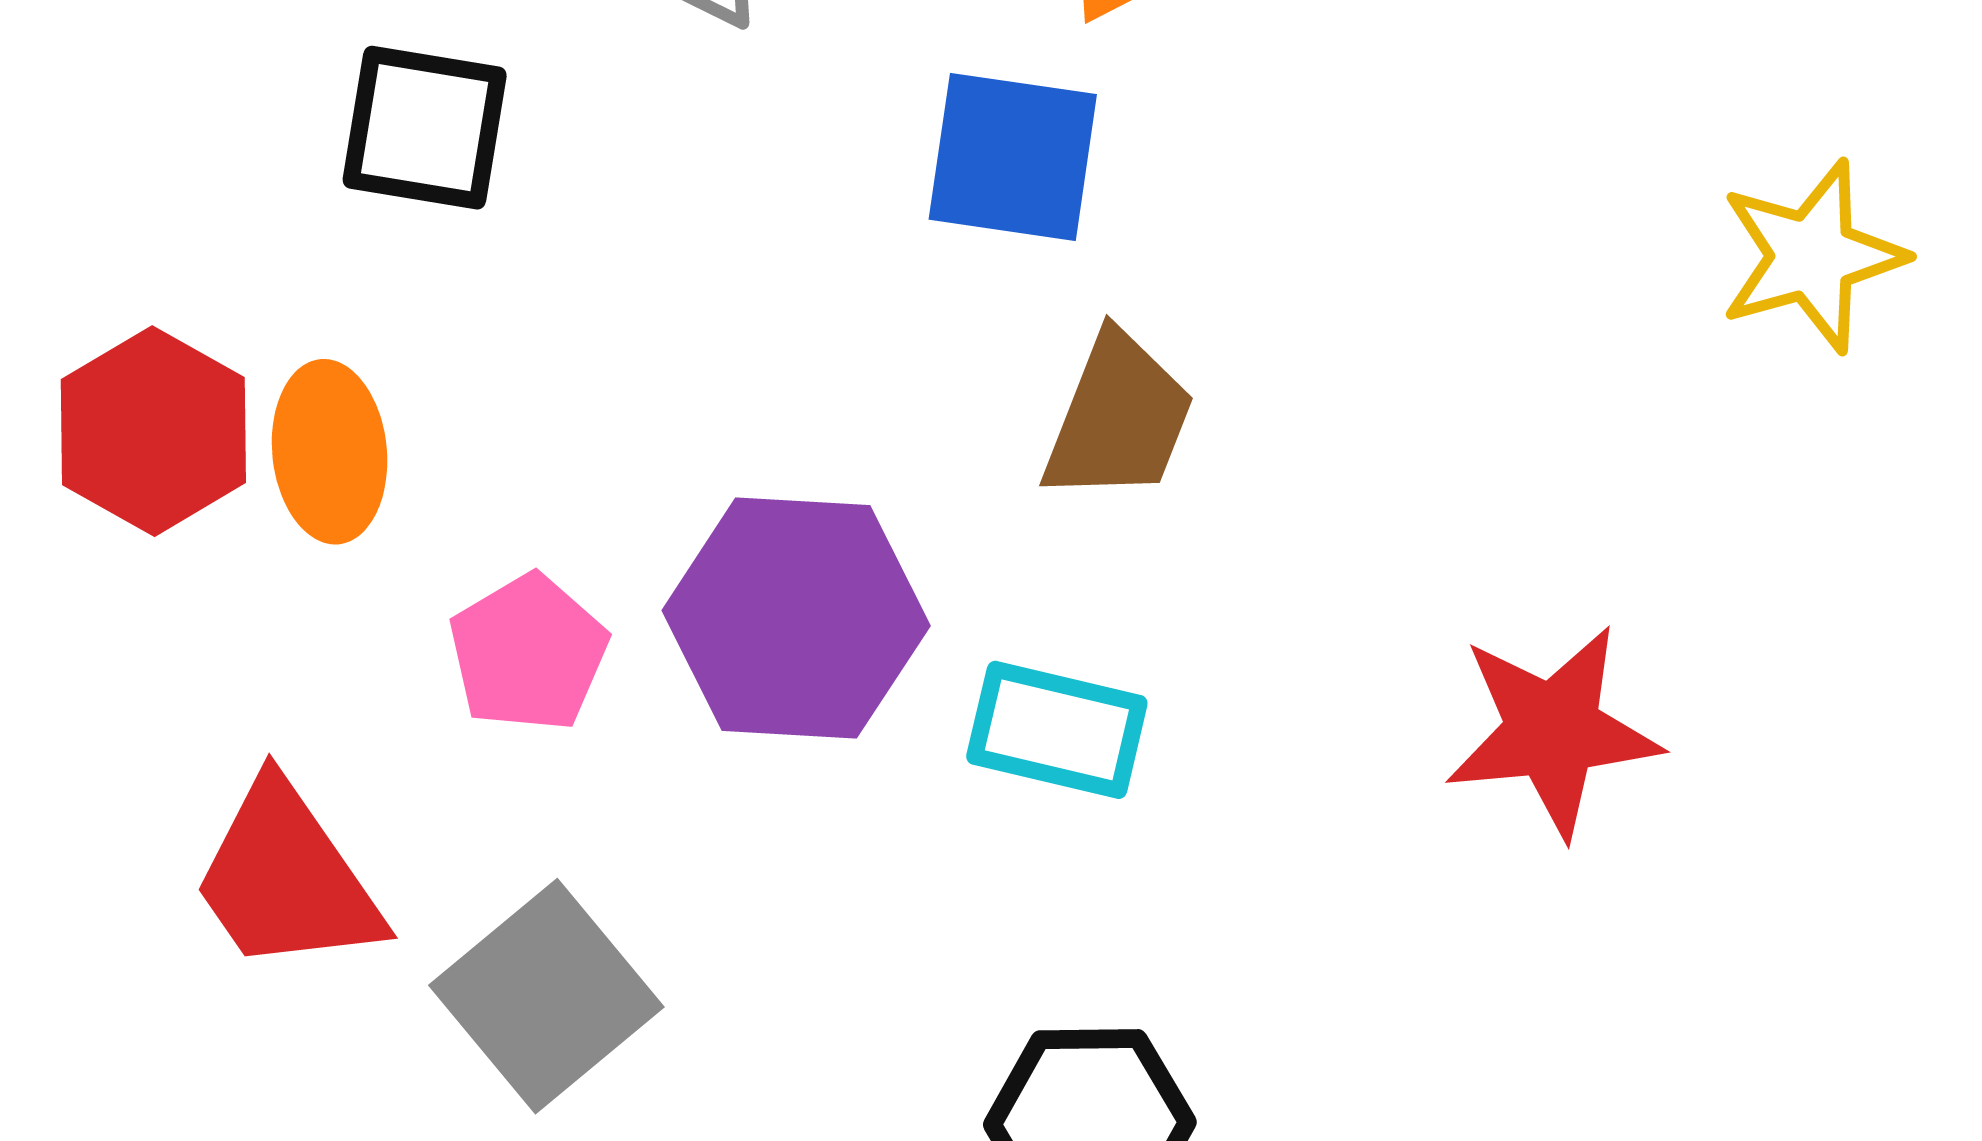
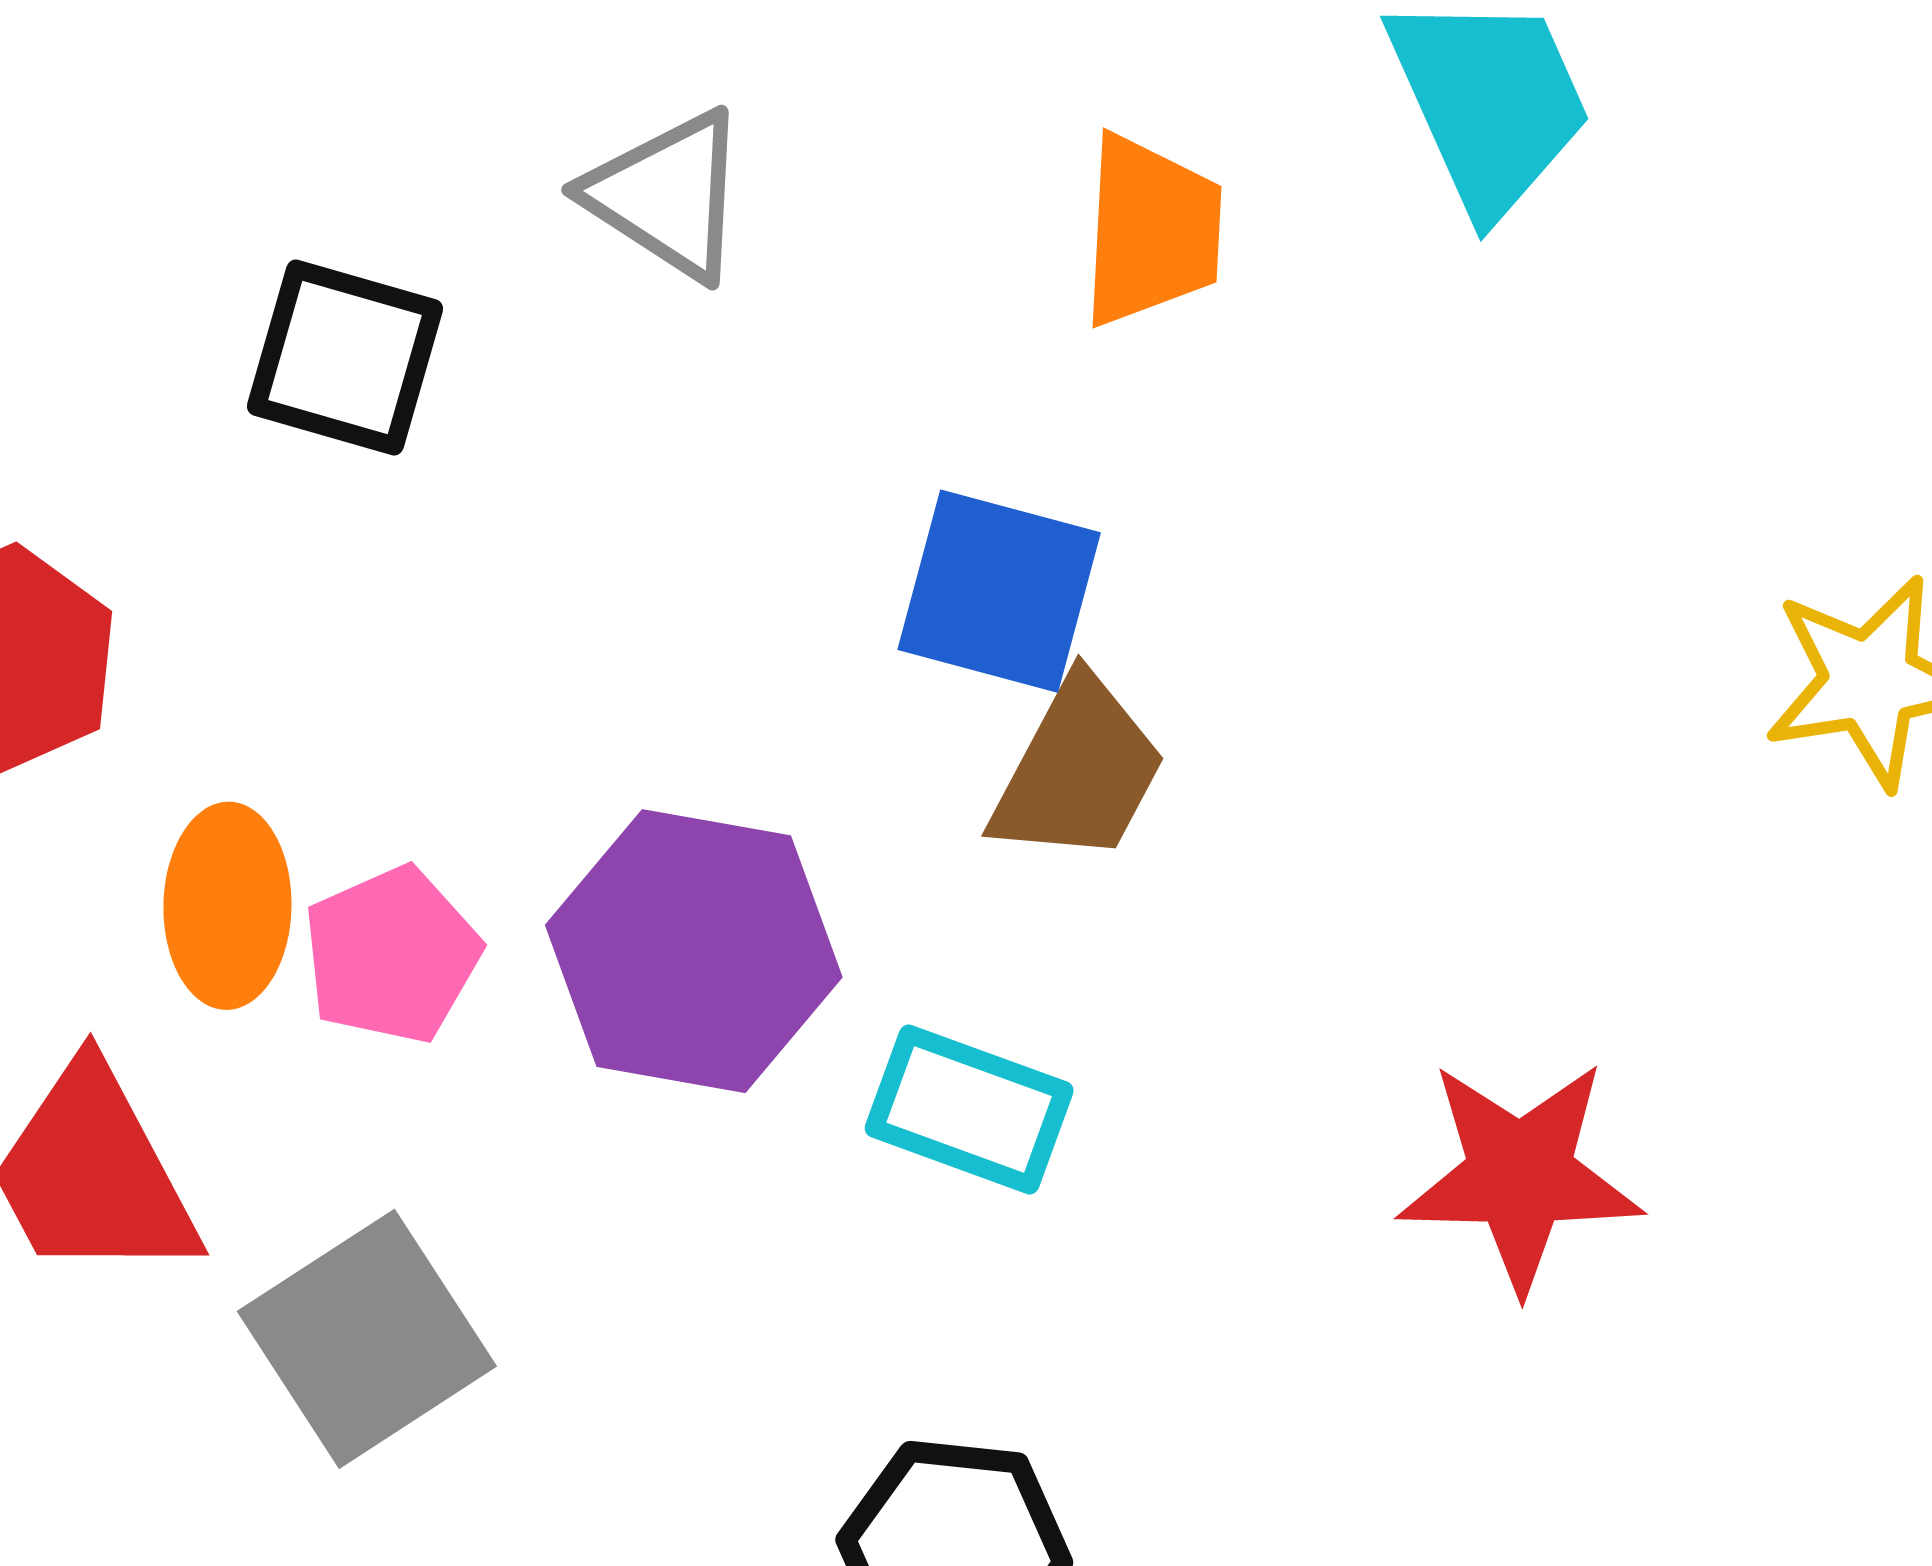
blue square: (1013, 157) -> (999, 591), moved
orange ellipse: (330, 452) -> (227, 906), moved

